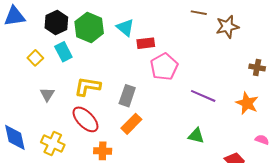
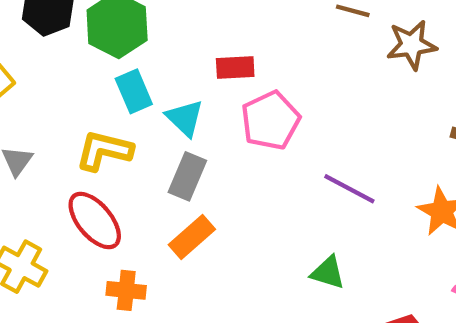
cyan triangle: (125, 28) -> (185, 118), moved
cyan rectangle: (63, 52) -> (134, 91), moved

